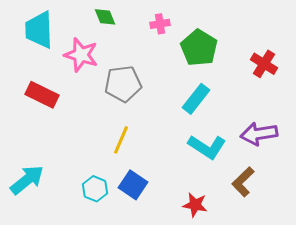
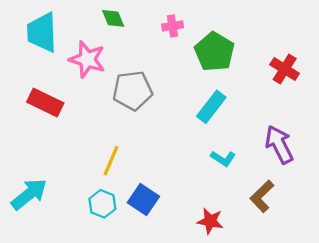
purple arrow: (259, 134) -> (279, 145), turned 72
yellow line: (121, 140) -> (111, 161), moved
cyan L-shape: (207, 147) -> (223, 159), size x0.6

